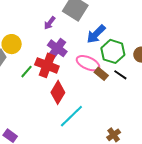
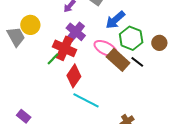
green line: (27, 72) -> (53, 59), moved
brown rectangle: (101, 74) -> (118, 60), size x1.6
cyan line: (71, 116) -> (86, 100), turned 68

